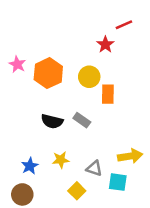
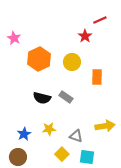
pink star: (17, 64) -> (14, 38), moved
orange rectangle: (108, 94) -> (97, 77), moved
cyan square: (118, 182) -> (87, 157), moved

